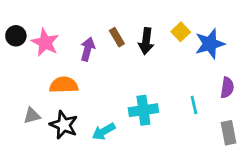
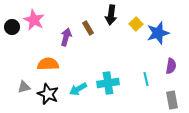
black arrow: (146, 41) -> (111, 15), moved
pink star: (45, 42) -> (34, 20), moved
cyan arrow: (104, 131) -> (78, 89), moved

